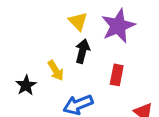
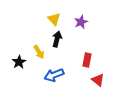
purple star: (118, 26) -> (81, 22), size x0.6
red rectangle: (117, 75) -> (87, 60), moved

